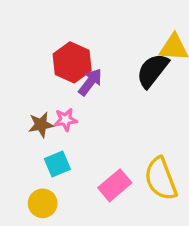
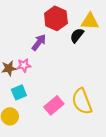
red hexagon: (72, 62) -> (56, 18), moved
black semicircle: (153, 71) -> (77, 35), size x0.7

